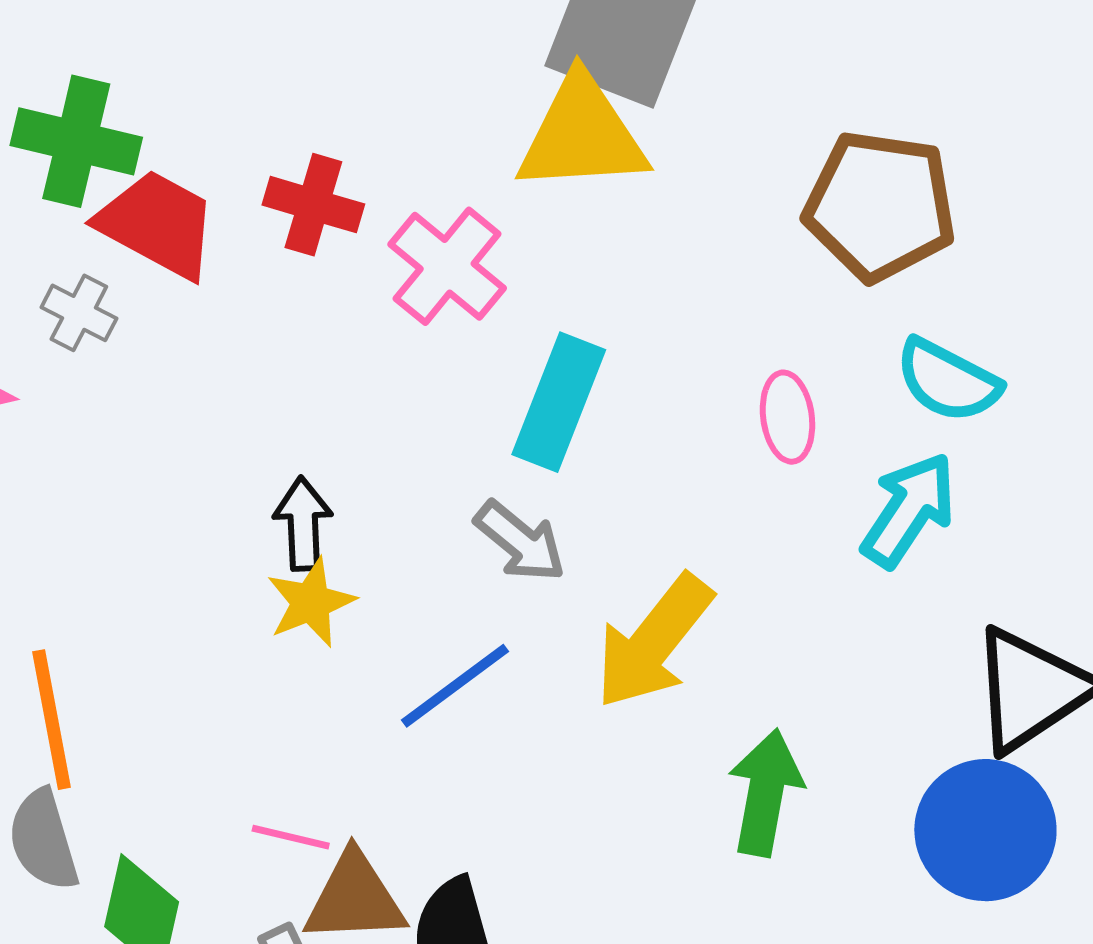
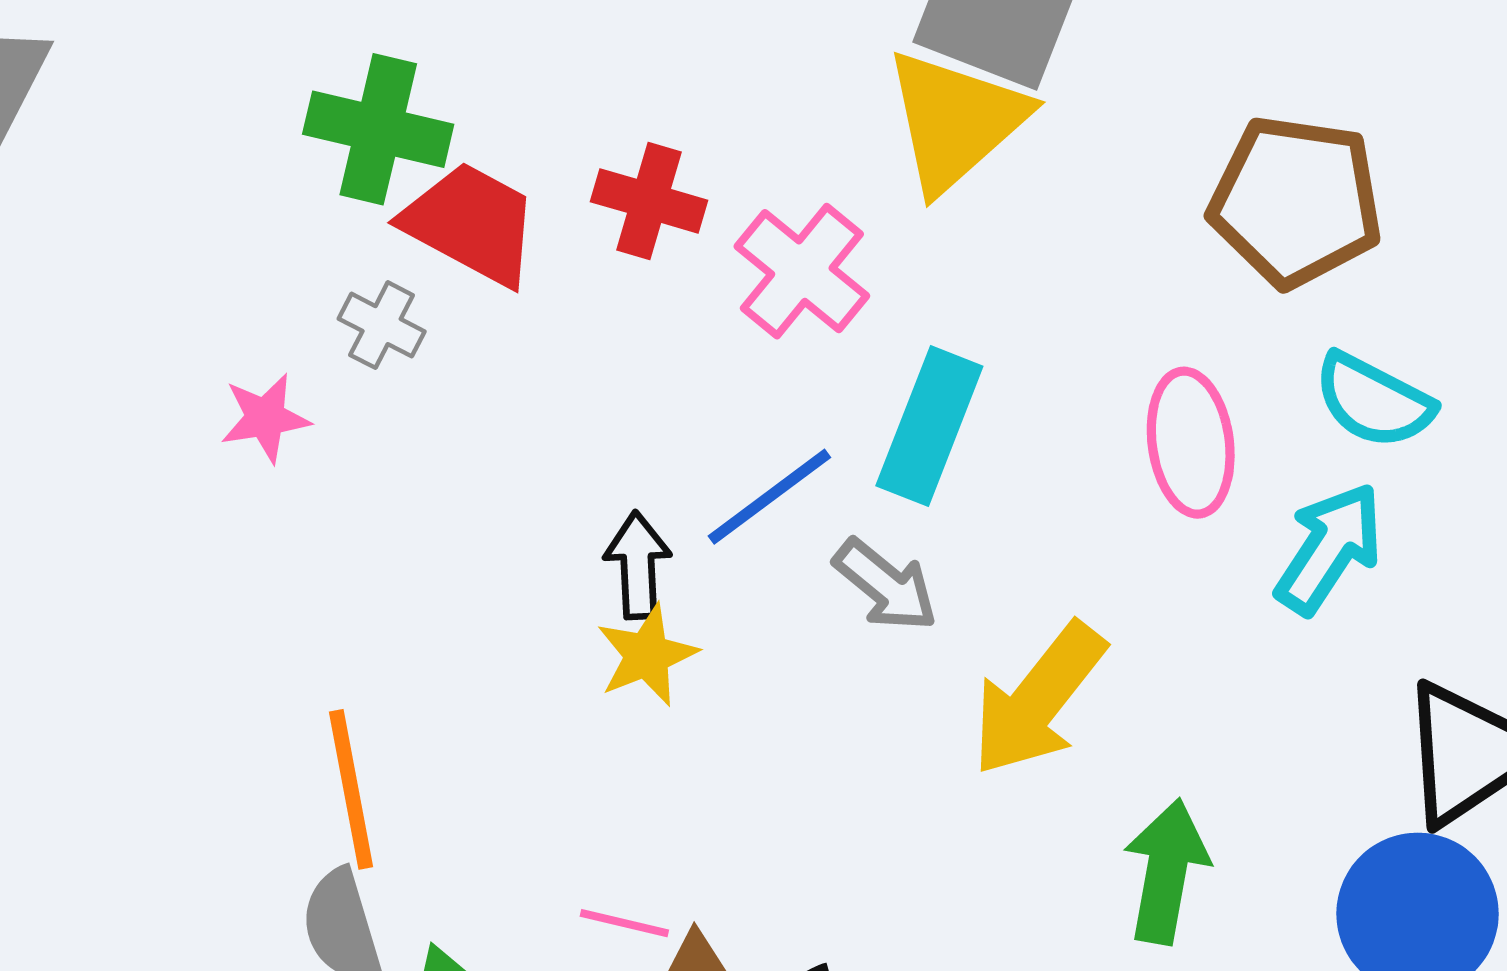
yellow triangle: (582, 135) -> (955, 121), turned -38
pink ellipse: (787, 417) -> (1191, 443), size x1.4
blue line: (455, 686) -> (769, 497), moved

